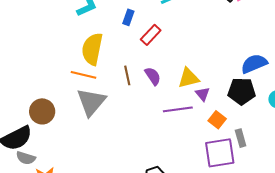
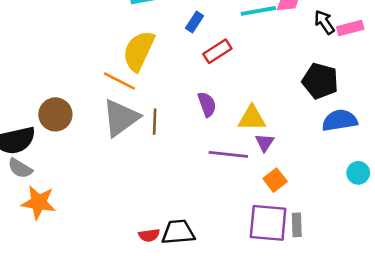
brown line: (127, 75) -> (155, 122), moved
black pentagon: (242, 91) -> (320, 81), moved
gray rectangle: (241, 138) -> (297, 225), moved

